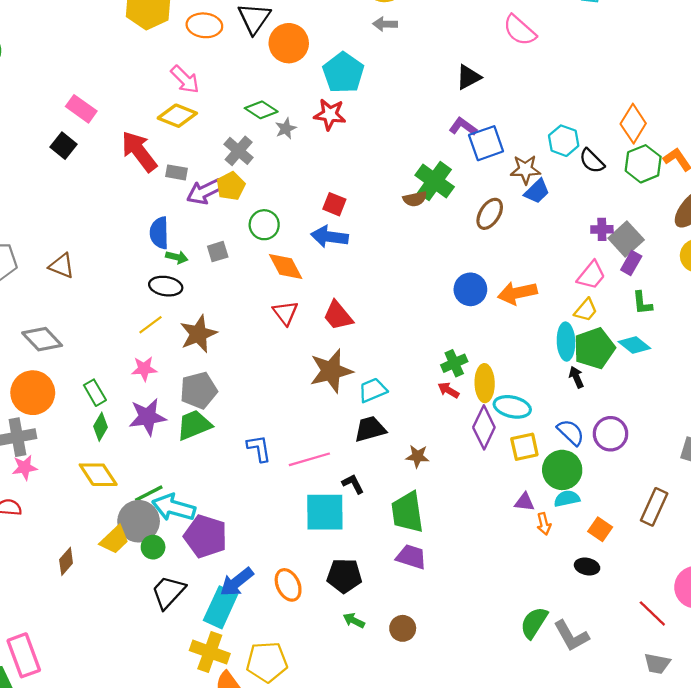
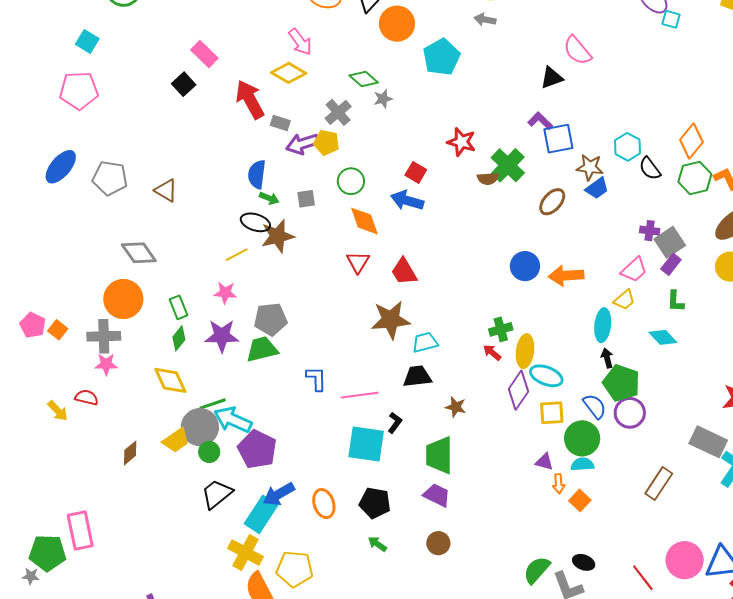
pink semicircle: (520, 30) -> (577, 50), moved
red star: (330, 114) -> (461, 142), moved
yellow pentagon: (231, 186) -> (326, 142), turned 30
brown star: (198, 334) -> (278, 236), moved
green pentagon: (594, 348) -> (621, 383), moved, turned 30
black L-shape: (353, 484) -> (395, 423), turned 55
orange square: (600, 529) -> (580, 500), moved
black ellipse: (587, 567) -> (584, 562), moved
brown circle: (403, 628) -> (438, 543), moved

